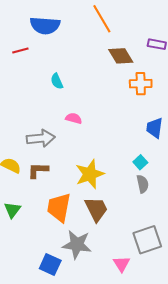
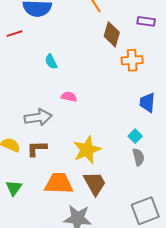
brown diamond: (121, 56) -> (112, 34), turned 50
orange trapezoid: (59, 207) -> (59, 183), turned 84

